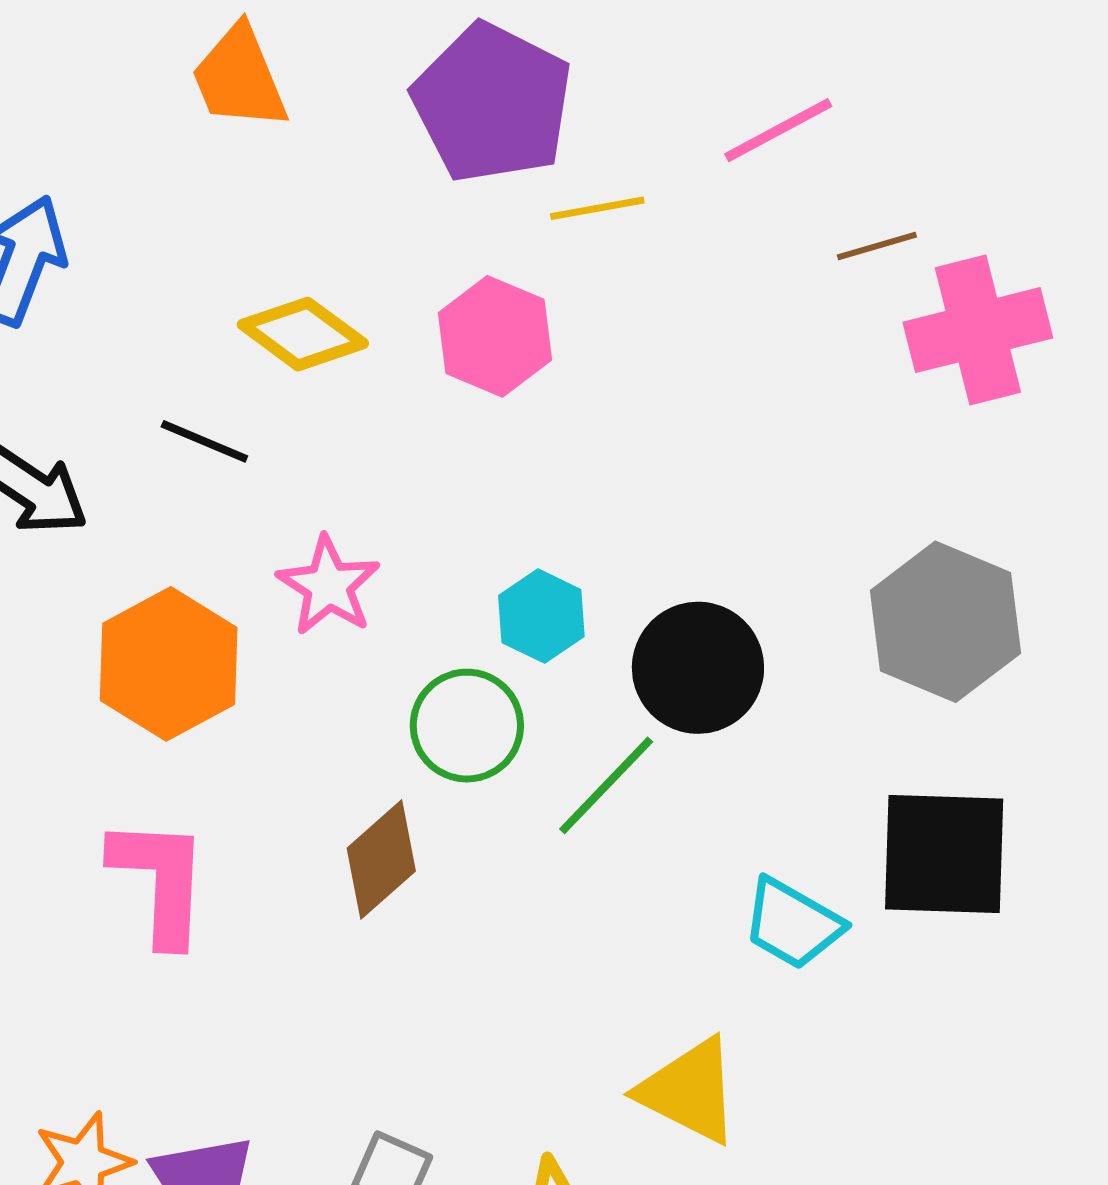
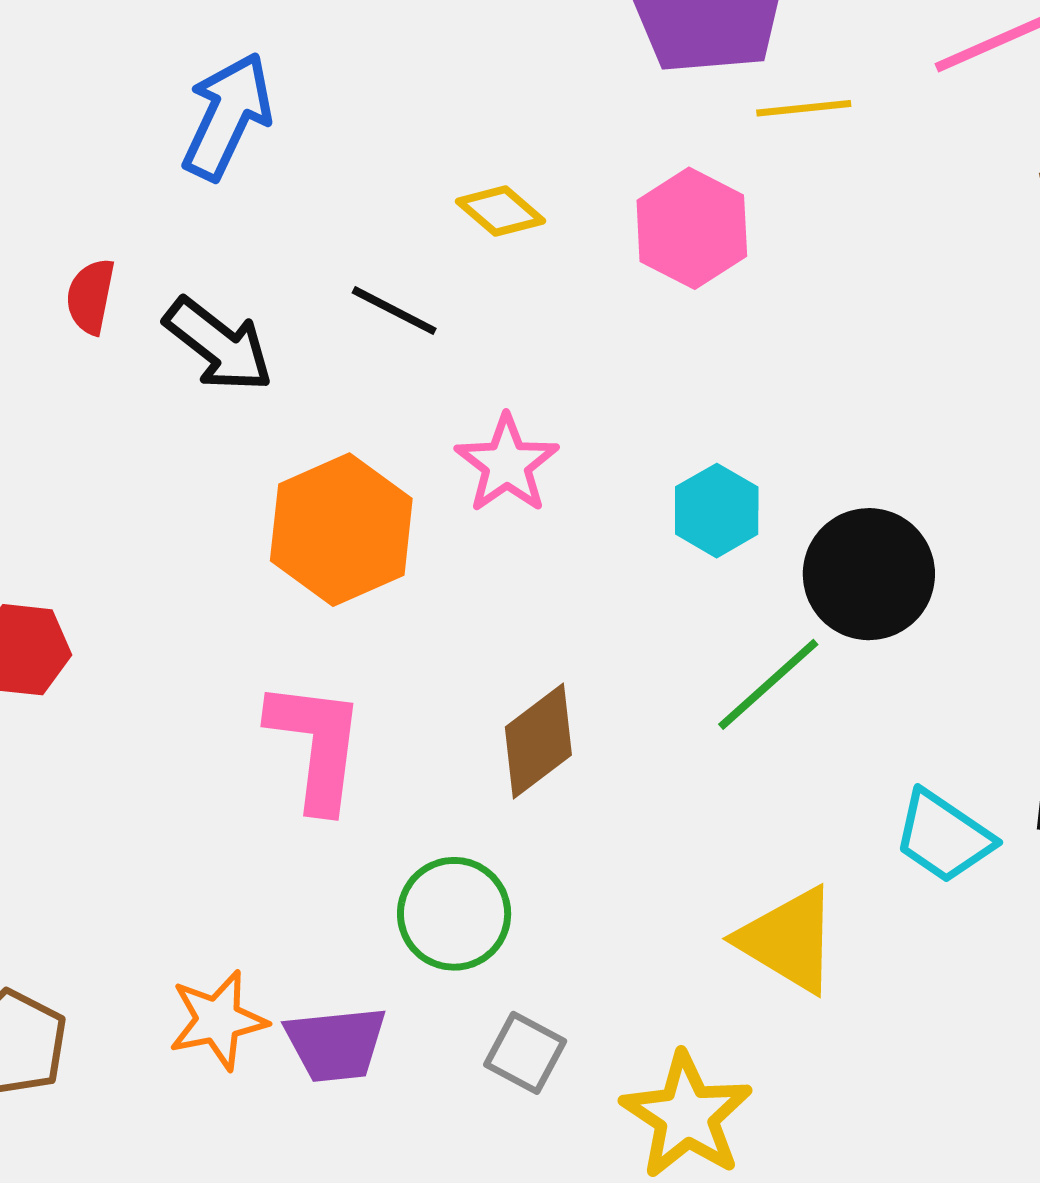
yellow diamond: (303, 334) -> (500, 211), size x0.7
green circle: (467, 726) -> (454, 914), moved
yellow triangle: (689, 1091) -> (788, 940), moved

